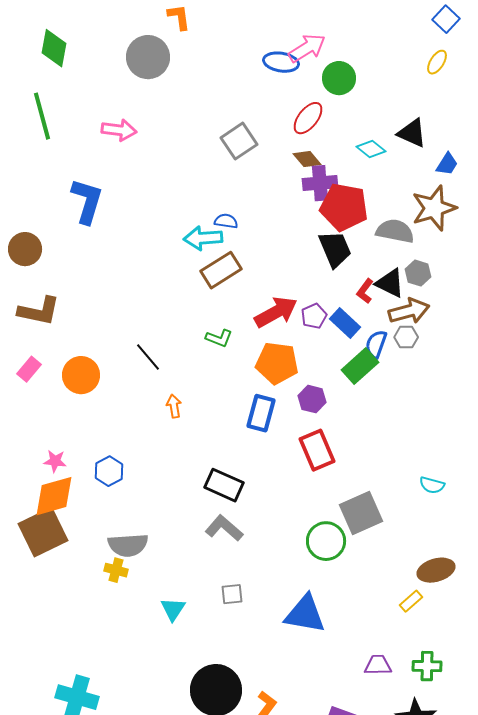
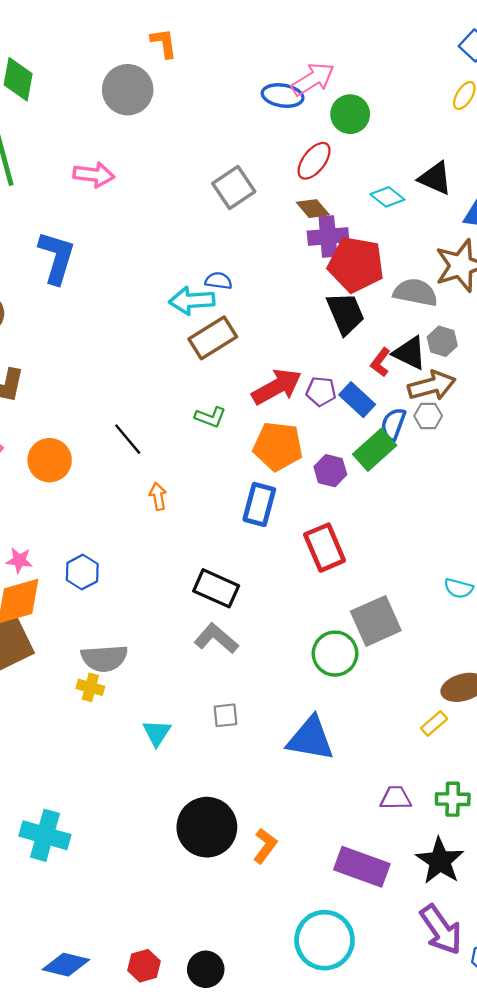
purple pentagon: (314, 316) -> (321, 391), turned 30
purple hexagon: (312, 399) -> (330, 471), moved

